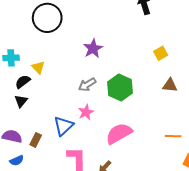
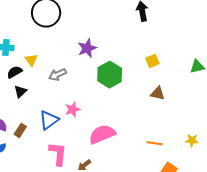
gray arrow: (87, 85) -> (58, 75), moved
green hexagon: (120, 88) -> (110, 75), moved
black triangle: (21, 101) -> (20, 91), moved

